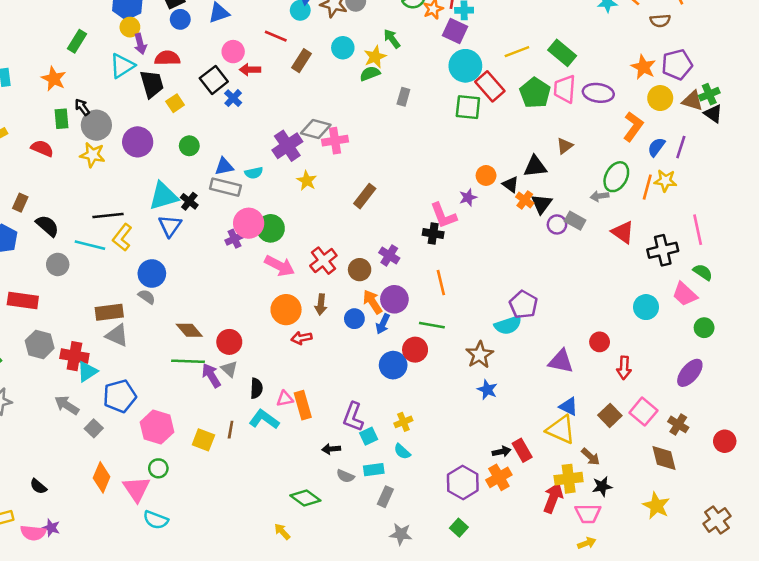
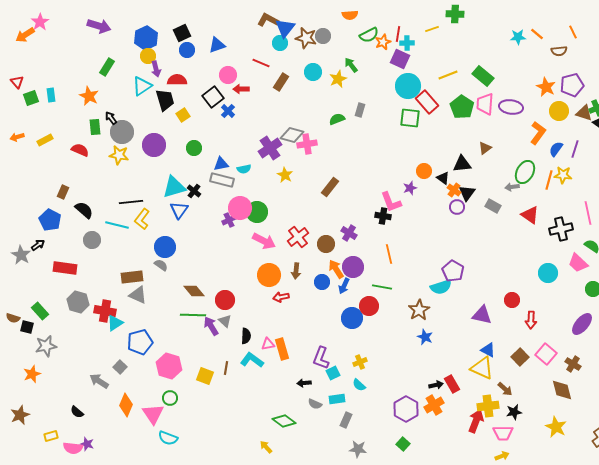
green semicircle: (370, 74) -> (337, 119), moved
purple circle: (557, 224) -> (457, 207), moved
gray arrow: (67, 405) -> (99, 381), moved

